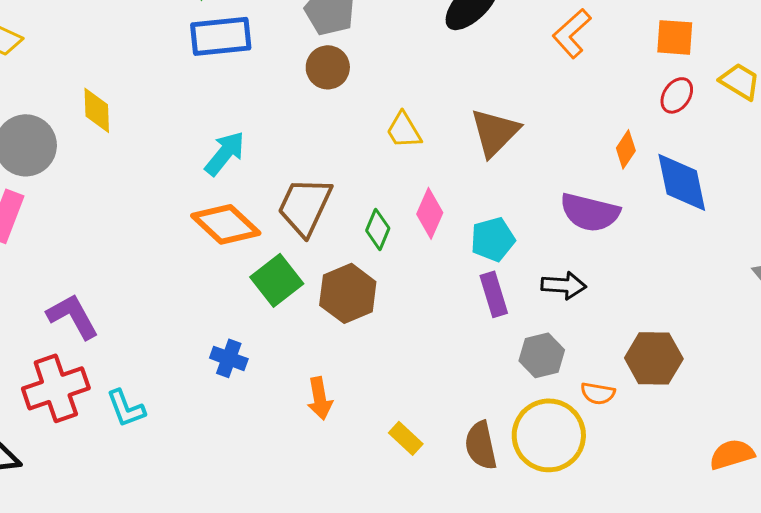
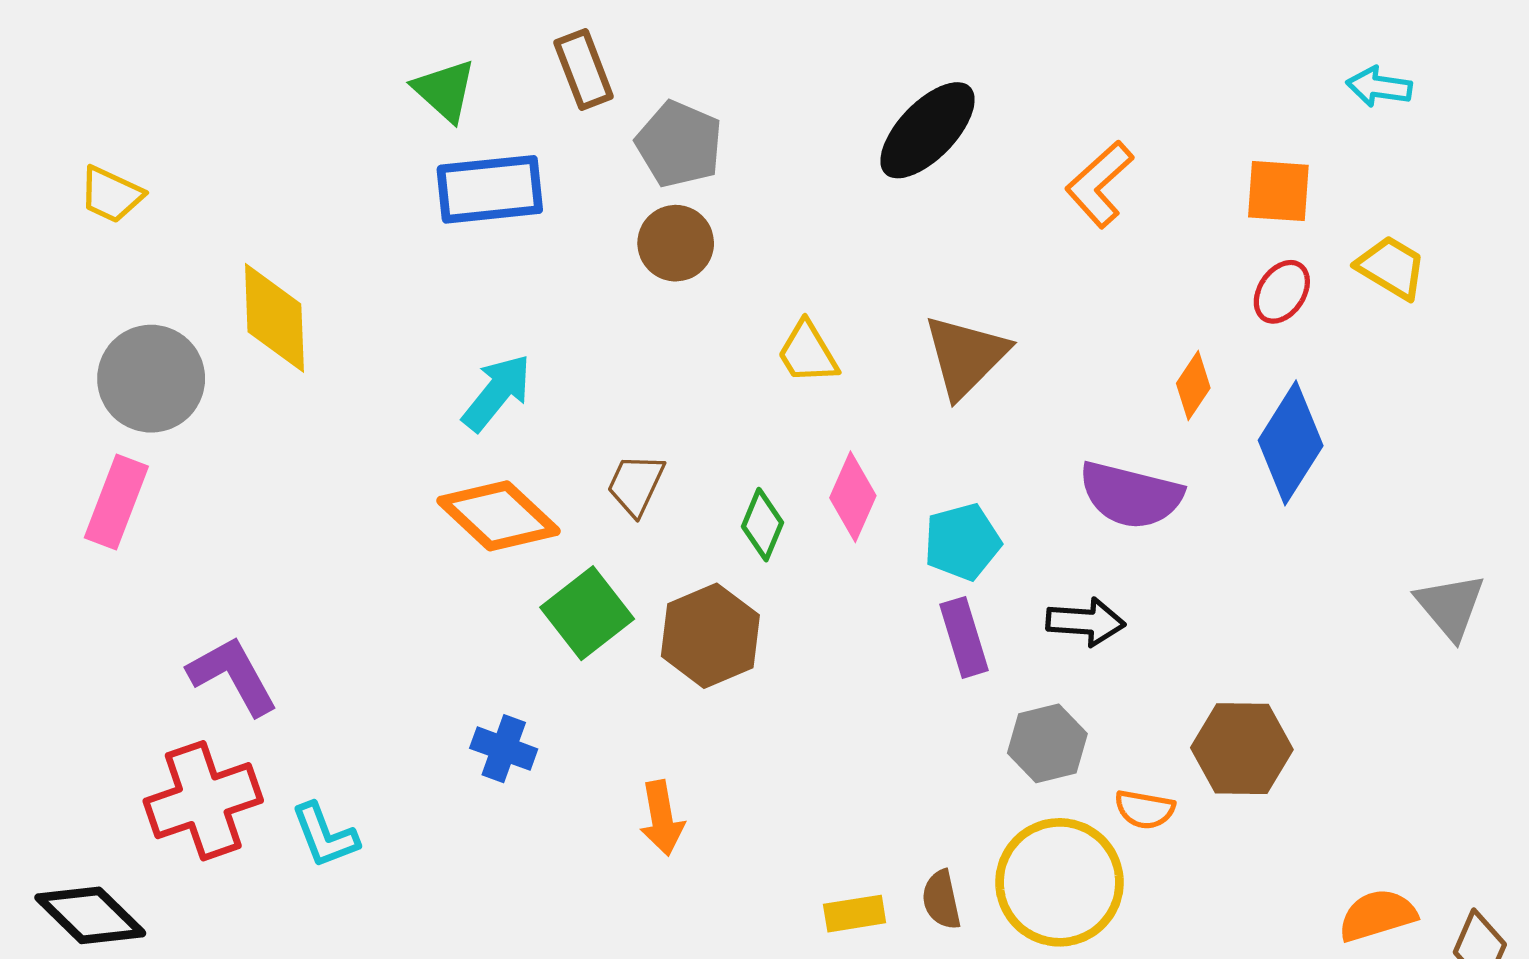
yellow diamond: (97, 110) -> (274, 318), size x1.4
blue diamond: (682, 182) -> (1291, 443), turned 44
brown trapezoid: (305, 206) -> (636, 485), size x0.6
yellow rectangle: (406, 438) -> (855, 914), moved, turned -52
brown semicircle: (481, 445) -> (941, 900), size x0.7

